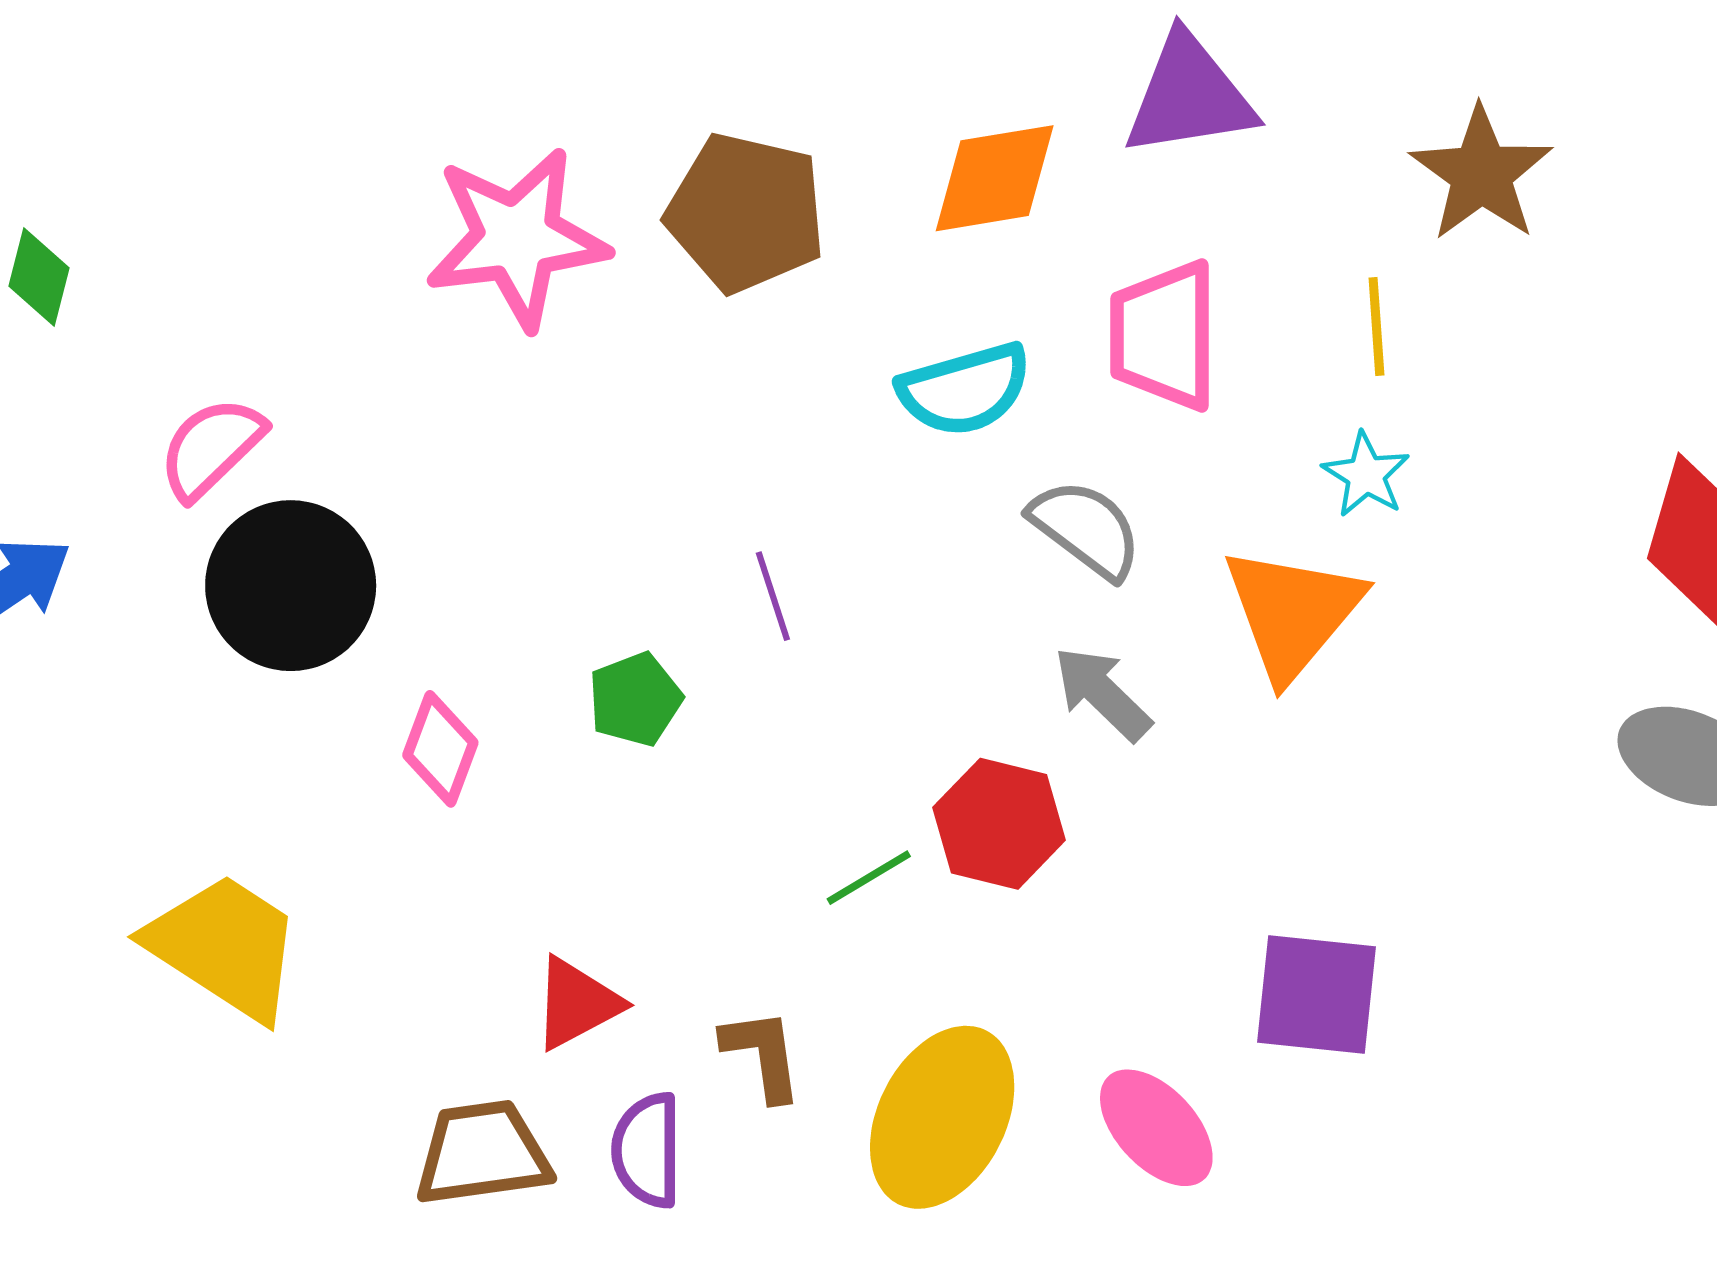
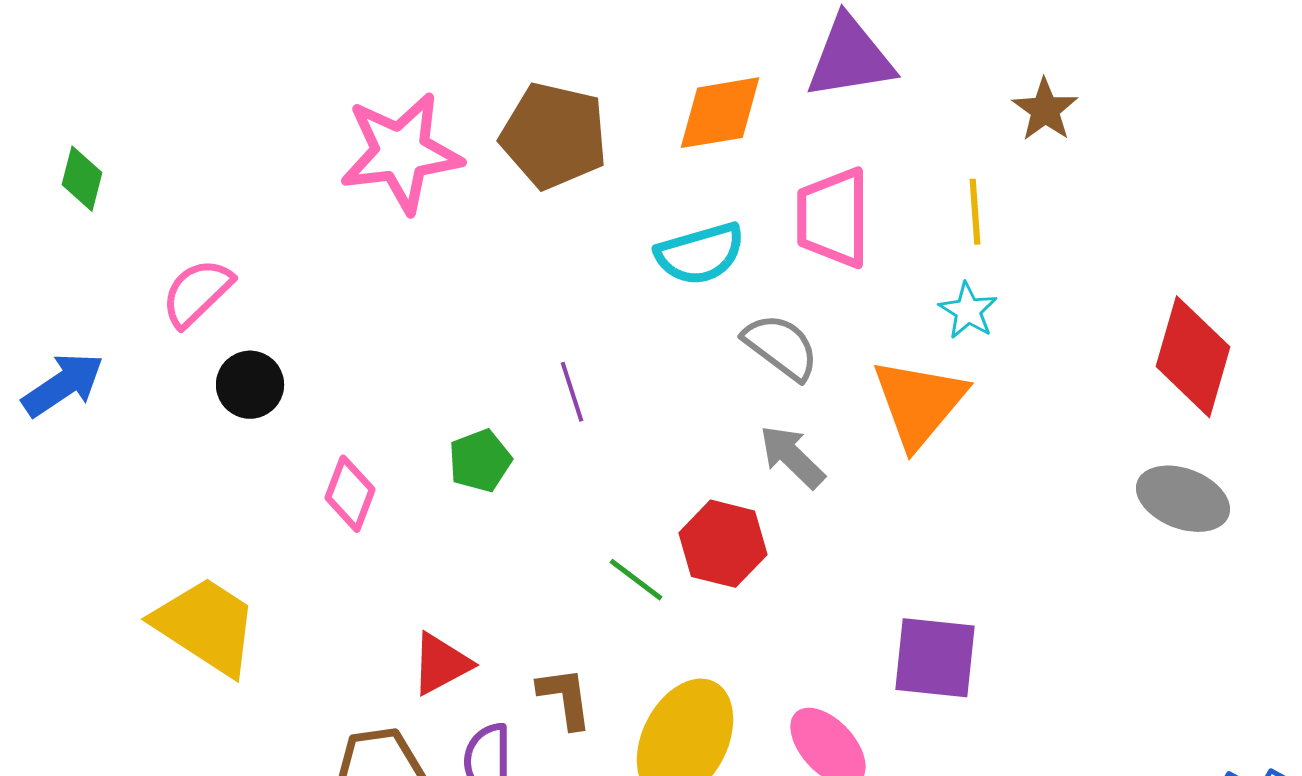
brown star: (1481, 174) -> (1045, 110), size x0.7
black circle: (291, 586) -> (250, 385), size x0.6
green line: (869, 878) -> (636, 580), turned 68

